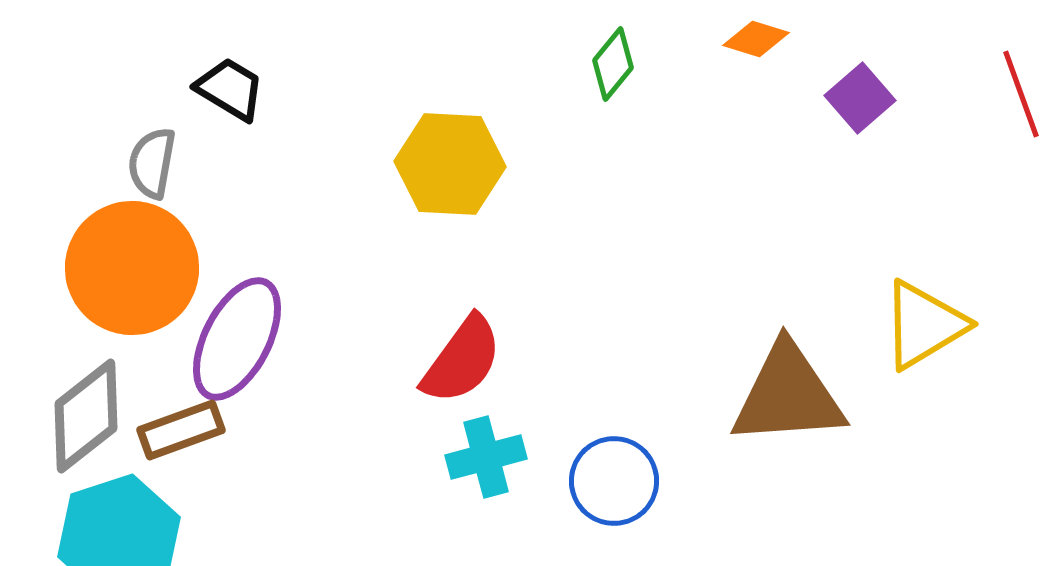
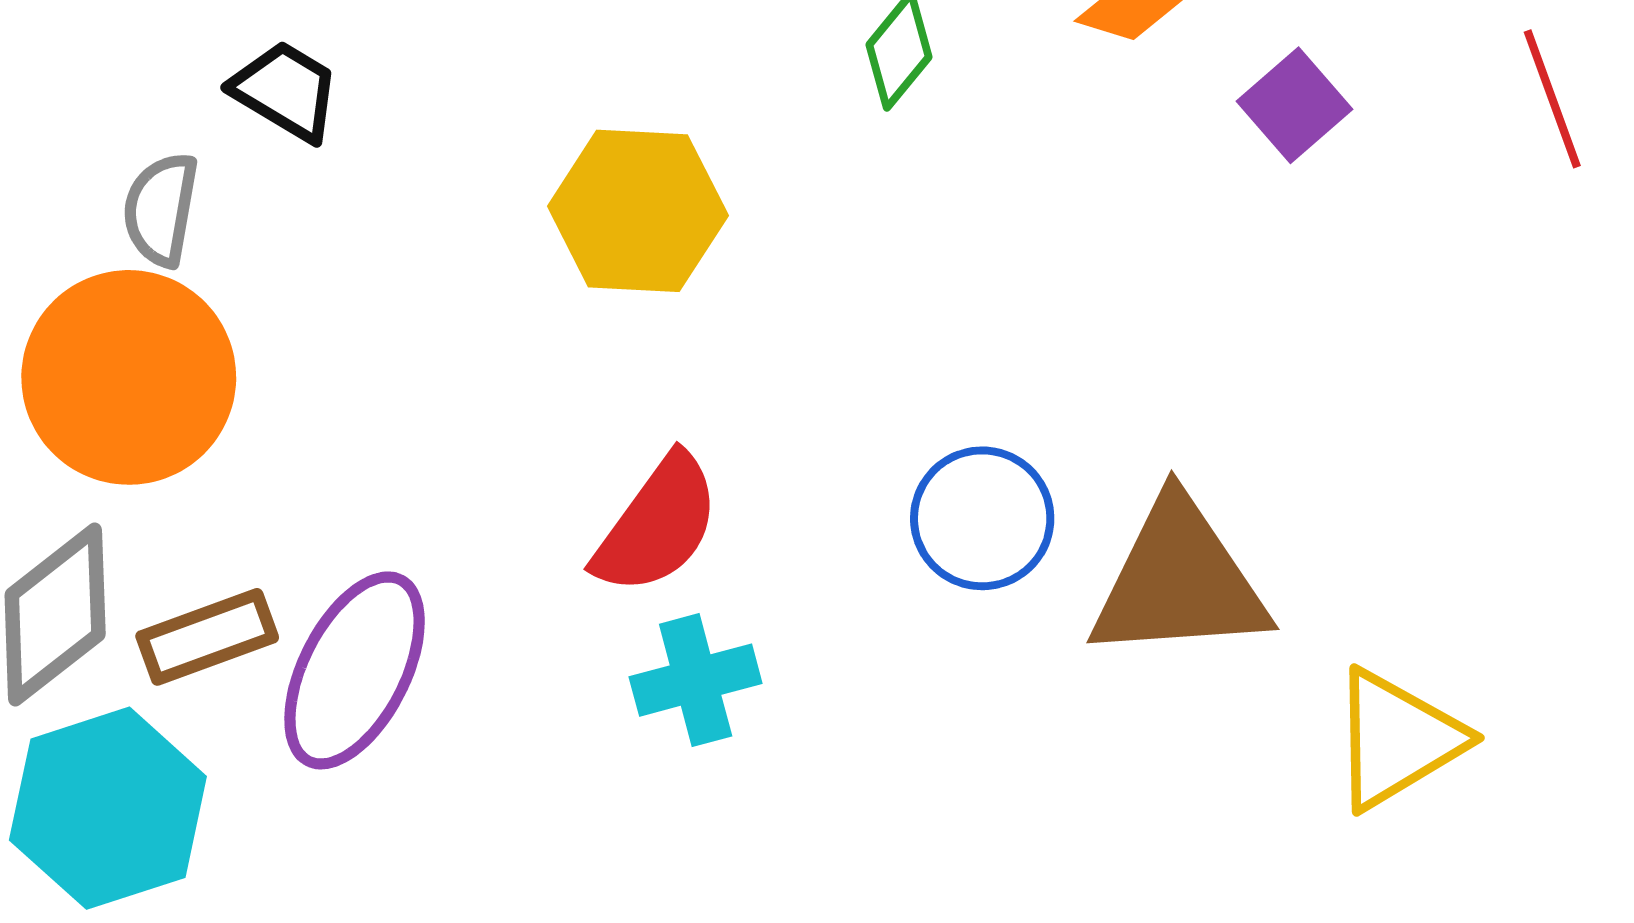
yellow triangle: (924, 325) -> (1397, 739), moved
purple ellipse: (237, 339) -> (355, 670), moved
blue circle: (614, 481) -> (982, 518), moved

